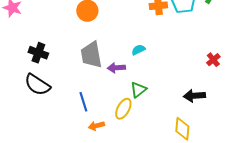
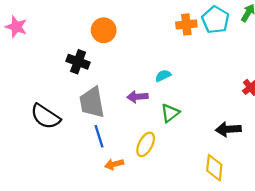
black cross: (38, 53) -> (78, 62), moved
gray trapezoid: (91, 55) -> (92, 102), moved
green triangle: (138, 90) -> (170, 113), moved

